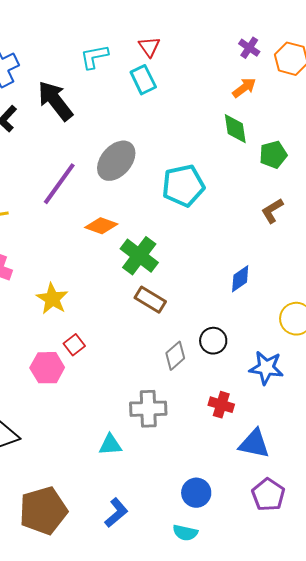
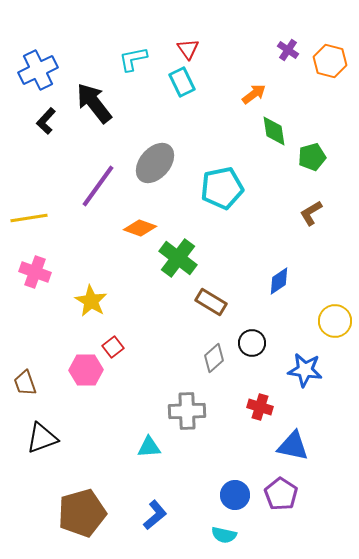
orange arrow: (244, 88) -> (254, 94), moved
brown rectangle: (150, 300) -> (211, 302), moved
purple pentagon: (268, 495) -> (281, 494), moved

